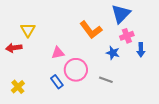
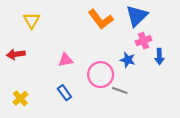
yellow triangle: (28, 30) -> (32, 20), moved
orange L-shape: (91, 30) -> (101, 19), moved
pink circle: (76, 70) -> (101, 75), moved

